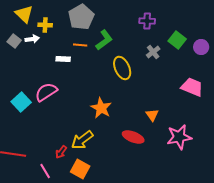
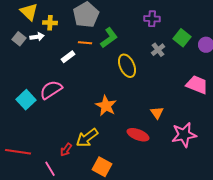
white rectangle: (63, 59) -> (68, 57), turned -40
orange square: (80, 169) -> (102, 167), moved

